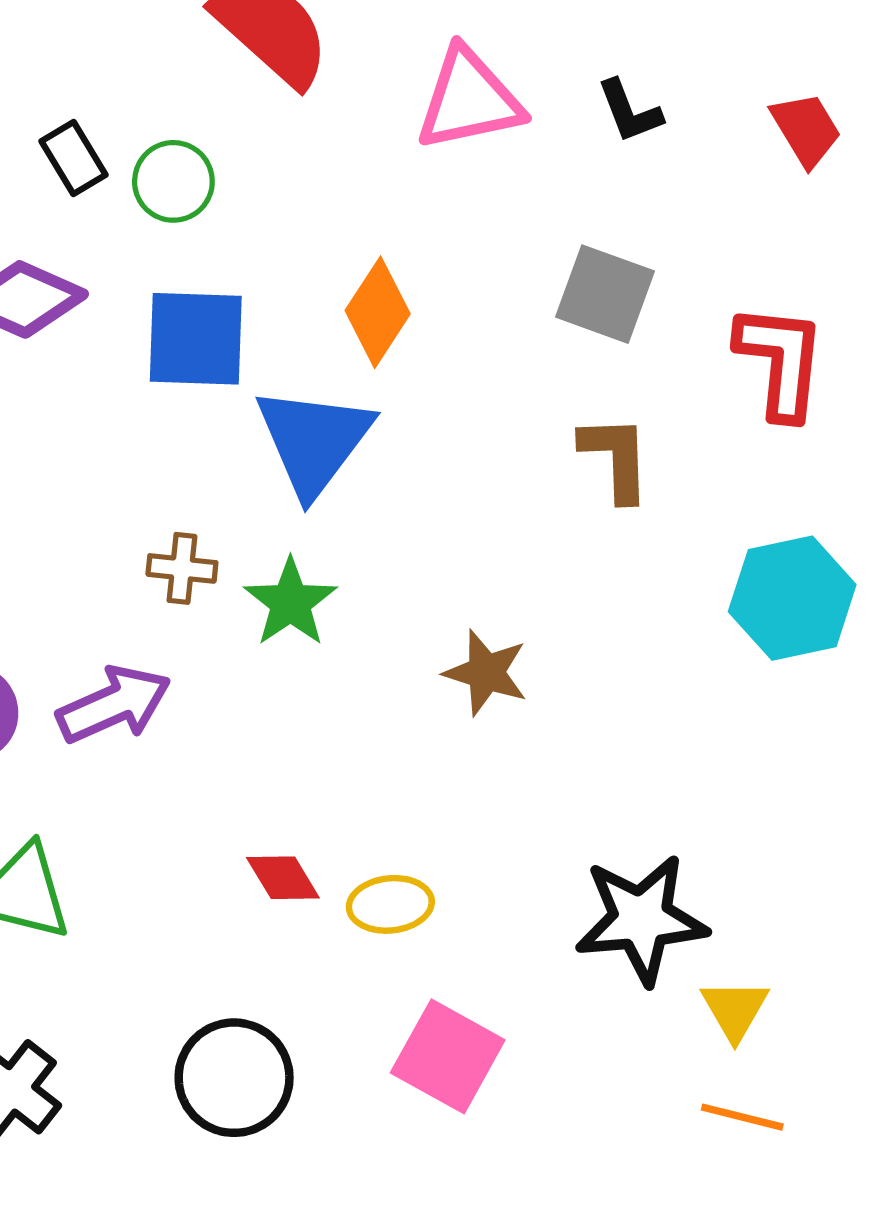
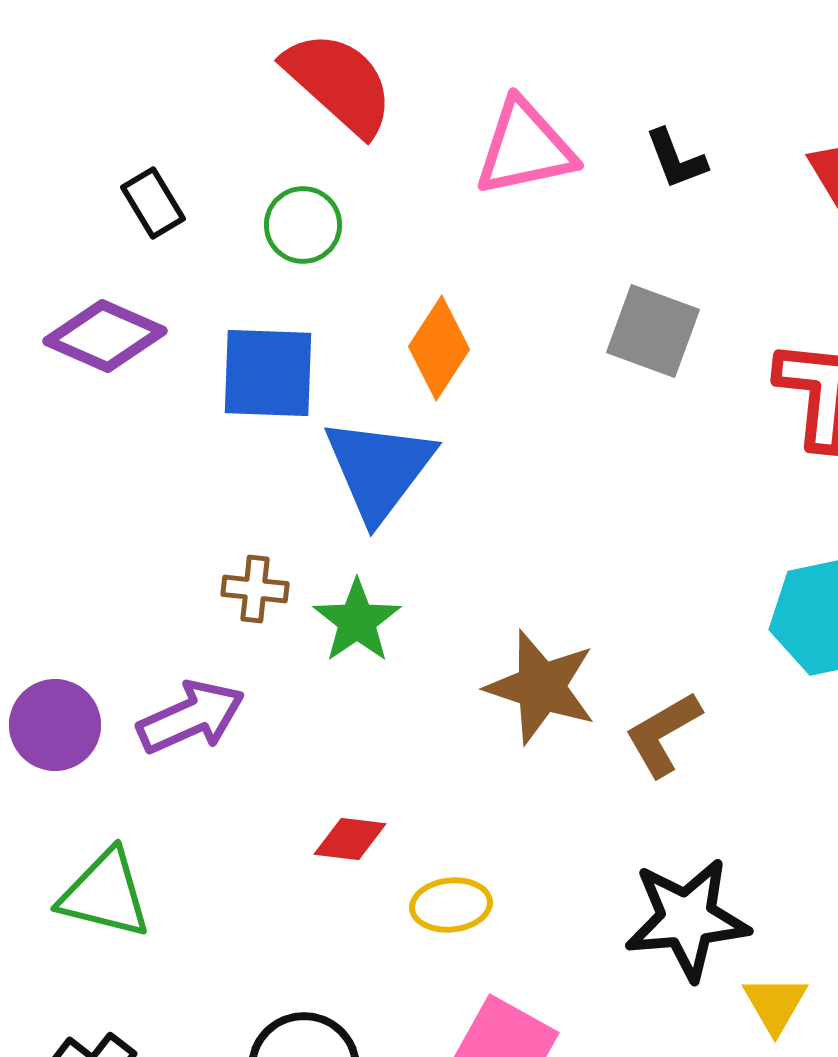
green circle: (173, 181) -> (303, 225), moved
brown L-shape: (616, 458) -> (663, 734), moved, turned -118
brown star: (486, 673) -> (541, 687), size x1.4
red diamond: (283, 878) -> (350, 839), moved, turned -52

